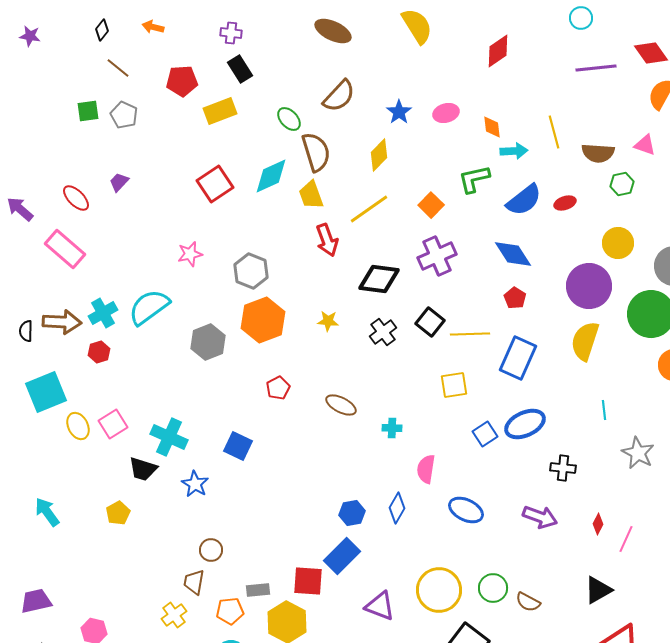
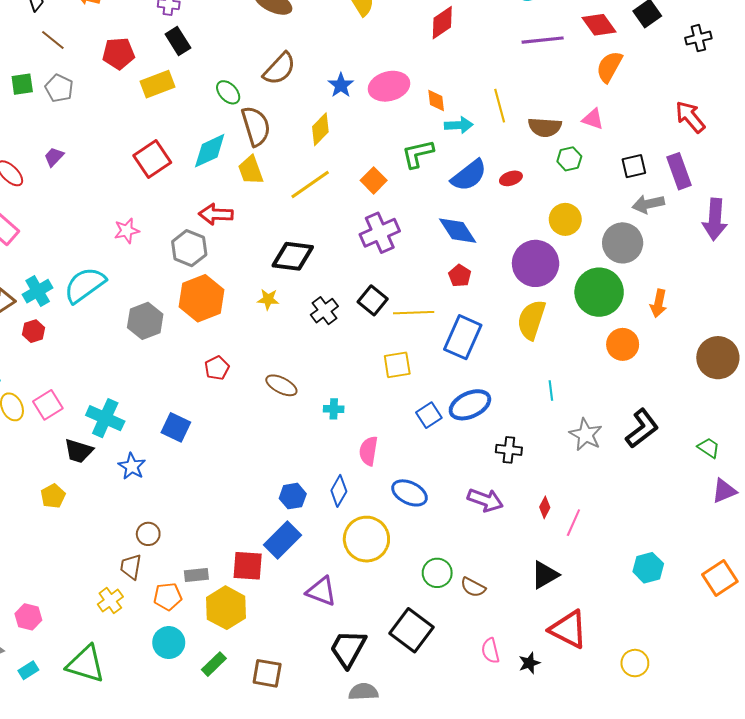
pink ellipse: (446, 113) -> (389, 86), size x1.5
red arrow: (327, 240) -> (216, 214), moved, turned 112
black diamond: (379, 279) -> (293, 256), moved
yellow circle: (439, 590) -> (366, 539), moved

